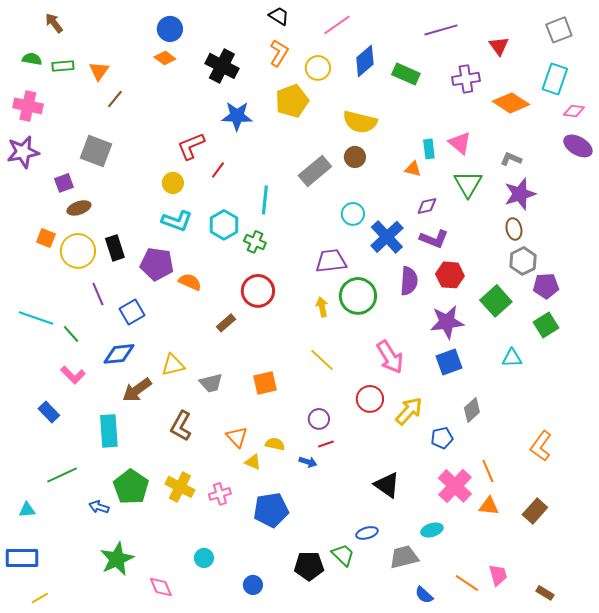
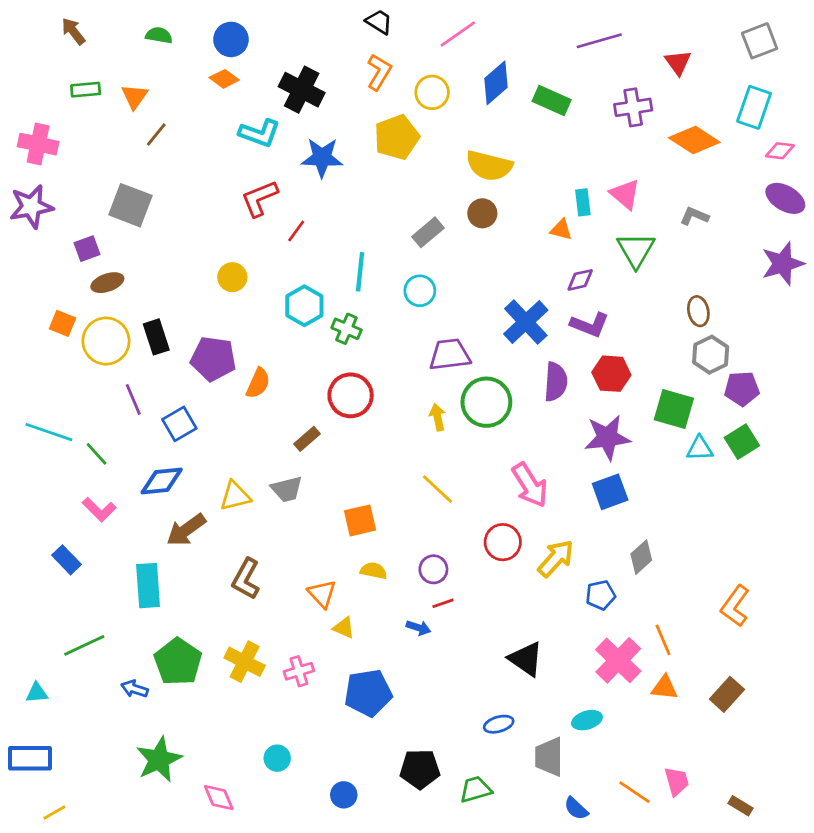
green semicircle: (32, 59) -> (159, 35), moved
gray rectangle: (315, 171) -> (428, 232), size x0.7
yellow circle: (173, 183) -> (232, 277), moved
purple star: (520, 194) -> (783, 264), moved
cyan circle: (353, 214) -> (420, 291), moved
cyan L-shape: (177, 221) -> (260, 133), moved
orange semicircle: (190, 282) -> (258, 383), turned 90
green square: (496, 301) -> (674, 409), turned -32
cyan triangle: (512, 358) -> (700, 448), moved
gray trapezoid: (211, 383) -> (287, 489), moved
yellow semicircle: (275, 444) -> (374, 571), moved
green trapezoid: (343, 555) -> (476, 789), moved, turned -60
gray trapezoid: (404, 557) -> (549, 757), turned -76

